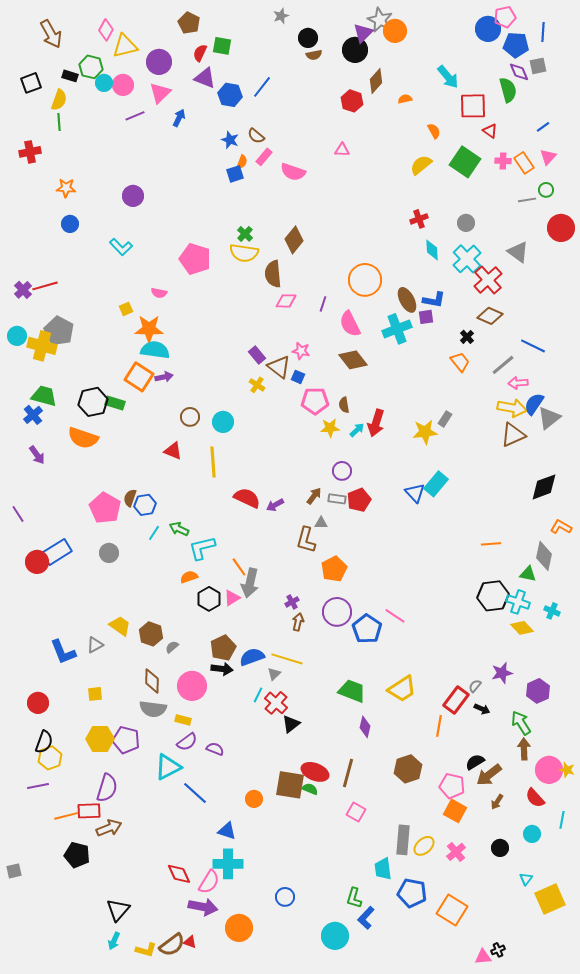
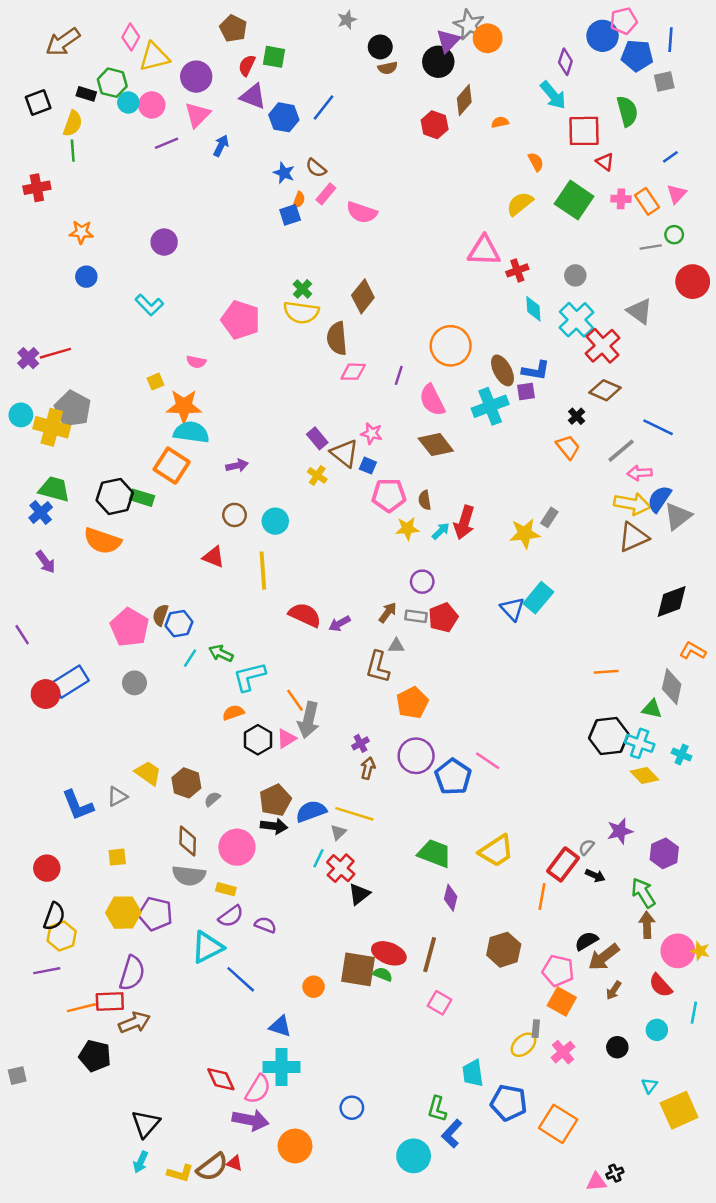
brown arrow: (51, 34) -> (63, 42), turned 84
purple diamond: (519, 72) -> (565, 62), moved, turned 40
pink triangle: (342, 150) -> (484, 251), moved, size x1.8
purple arrow: (164, 377) -> (237, 466), moved
gray rectangle: (403, 840) -> (536, 1029), moved, size x0.5

